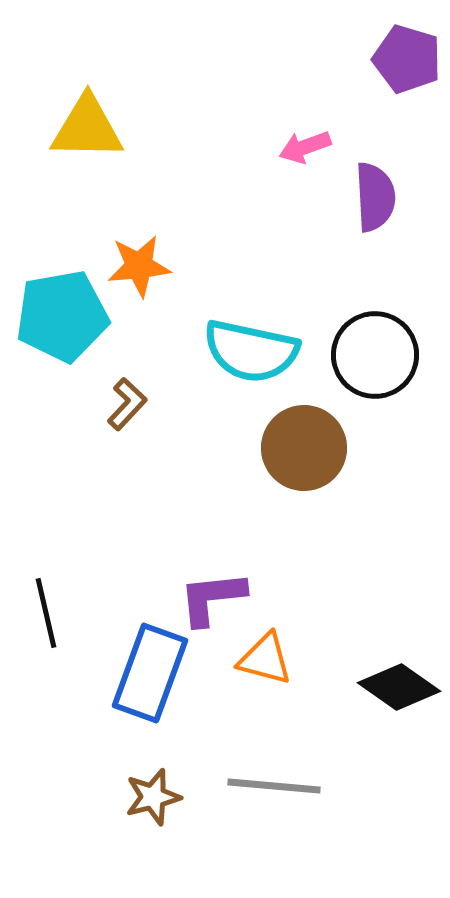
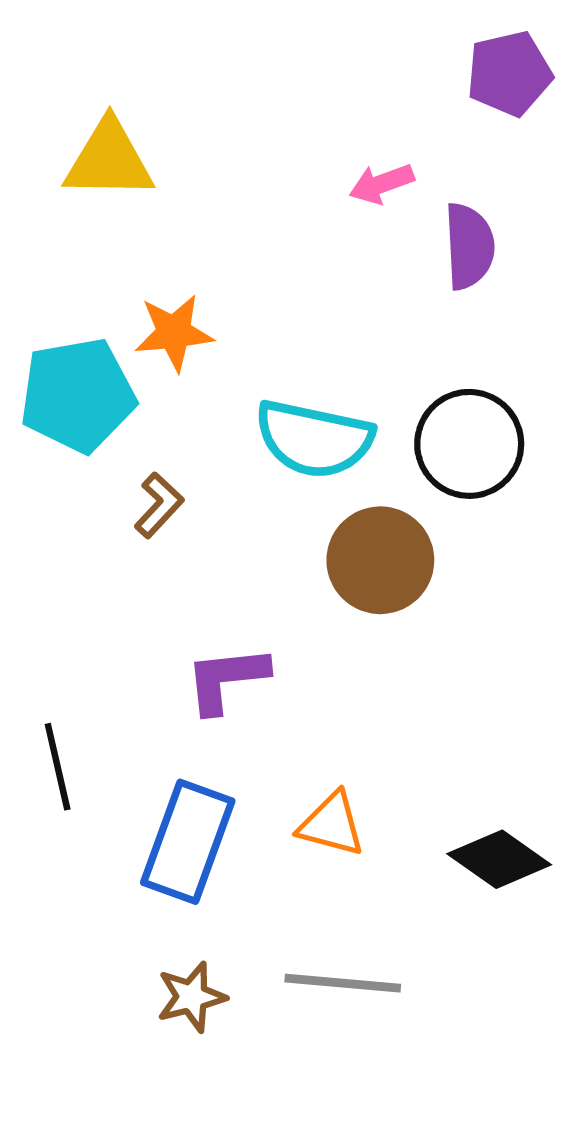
purple pentagon: (407, 59) -> (509, 74), turned -30
purple L-shape: (212, 598) -> (226, 679), moved

